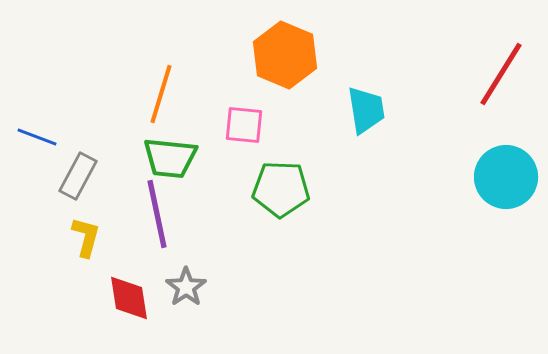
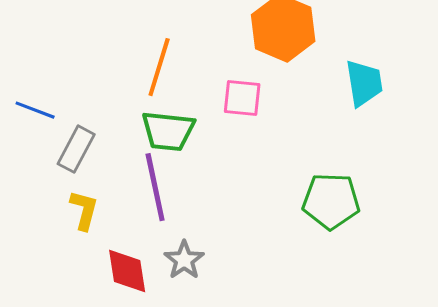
green pentagon: (281, 189) -> (331, 201), moved

